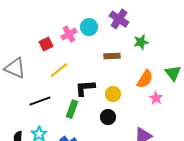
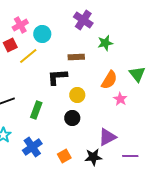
cyan circle: (89, 27) -> (42, 34), moved
pink cross: (69, 34) -> (20, 25), moved
yellow line: (59, 70) -> (28, 56), moved
black L-shape: (85, 88) -> (57, 77), moved

